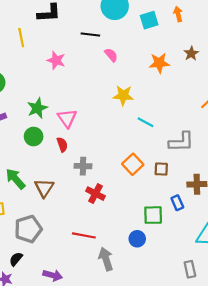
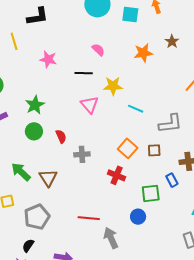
cyan square: (149, 20) -> (130, 14), turned 30
black line: (90, 34) -> (84, 73), moved
pink triangle: (67, 118) -> (90, 105), moved
red cross: (95, 194) -> (117, 175), moved

